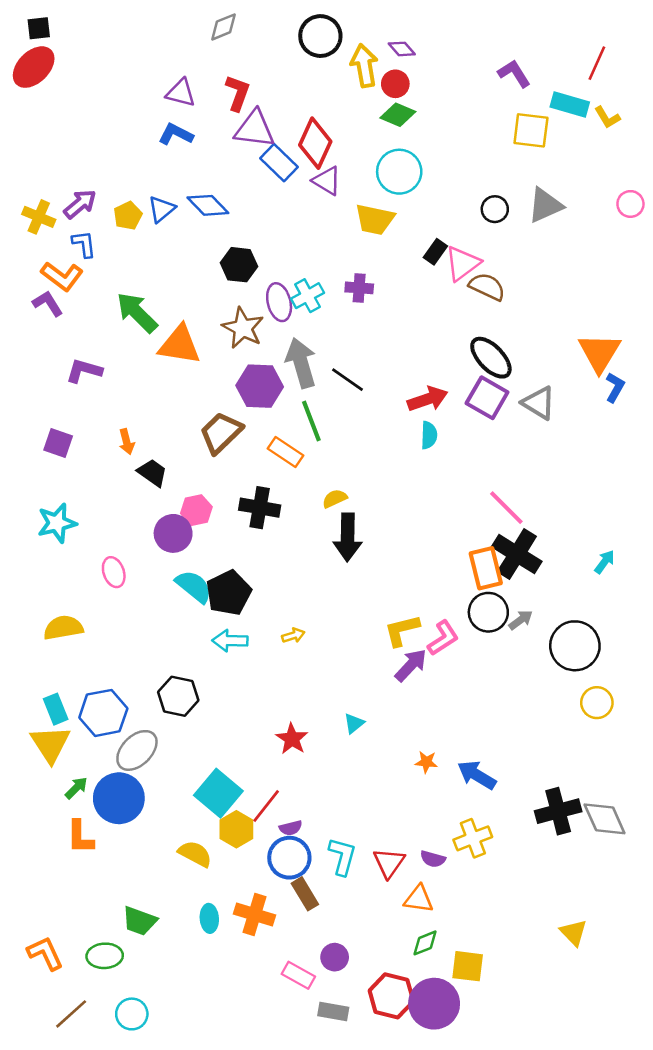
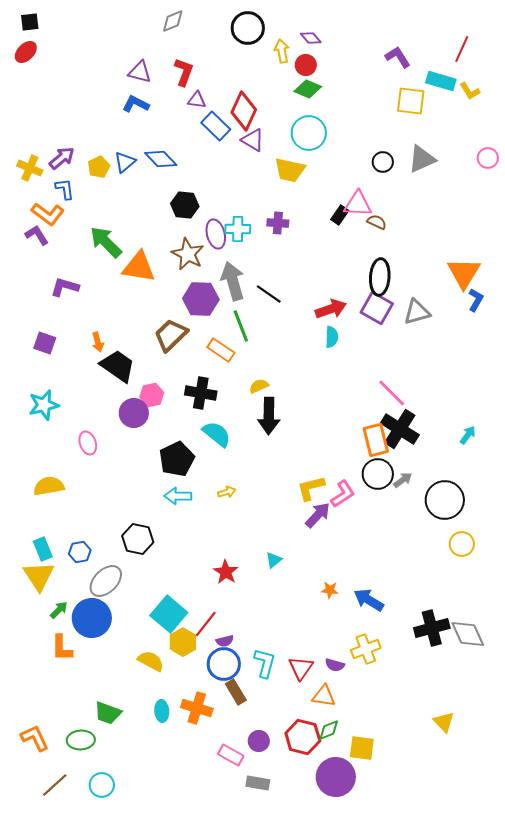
yellow arrow: (364, 66) -> (282, 51), size x0.7
red ellipse: (34, 67) -> (26, 52), size x0.7
purple triangle: (255, 129) -> (197, 100), size x0.6
black rectangle: (435, 252) -> (340, 215), moved
pink triangle: (462, 263) -> (358, 204), turned 40
brown semicircle: (487, 287) -> (377, 222), size x0.7
cyan cross: (307, 296) -> (238, 229), turned 30
black ellipse: (491, 358) -> (380, 277), turned 48
gray triangle: (539, 403) -> (417, 312), turned -48
black trapezoid: (152, 473) -> (118, 366), size x1.5
cyan semicircle: (194, 586) -> (217, 434), moved
blue hexagon: (103, 713) -> (80, 552), size x0.6
red hexagon: (391, 996) -> (303, 737), moved

